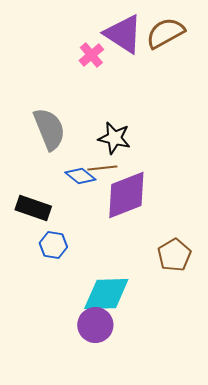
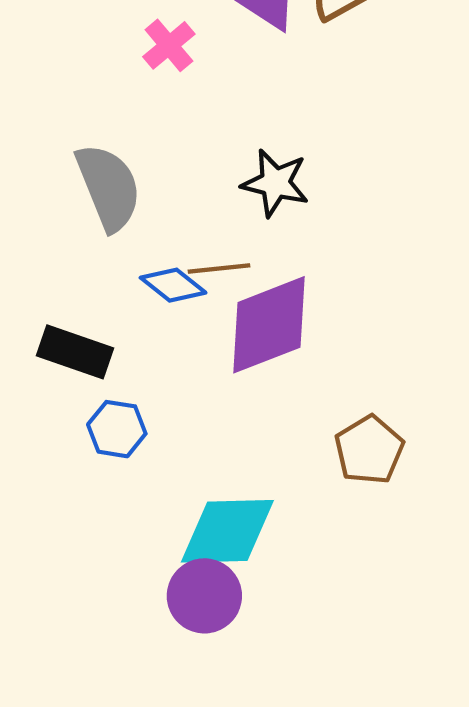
pink cross: (91, 55) -> (169, 45), moved
black star: (114, 138) -> (275, 183), moved

